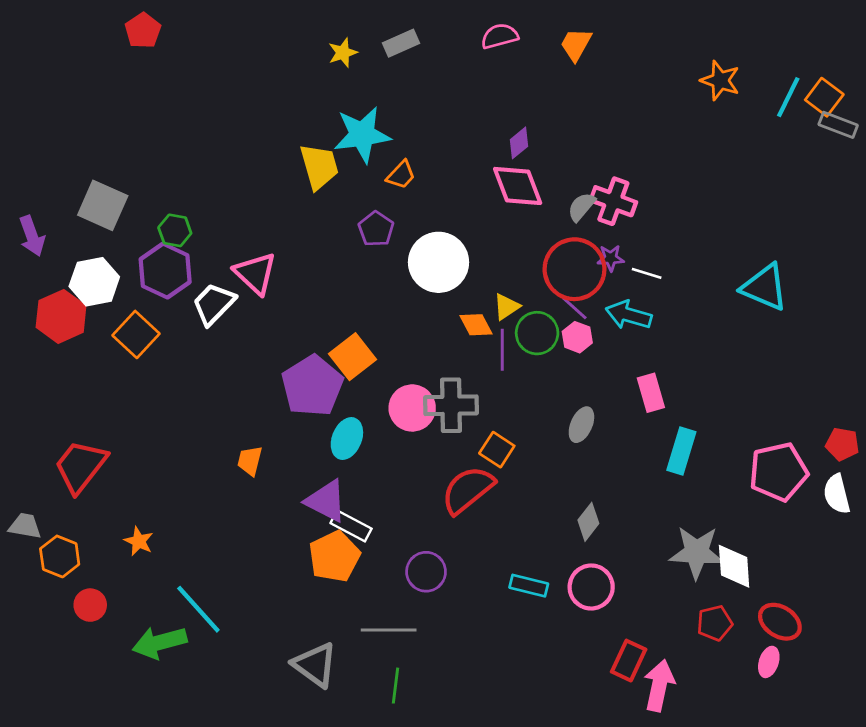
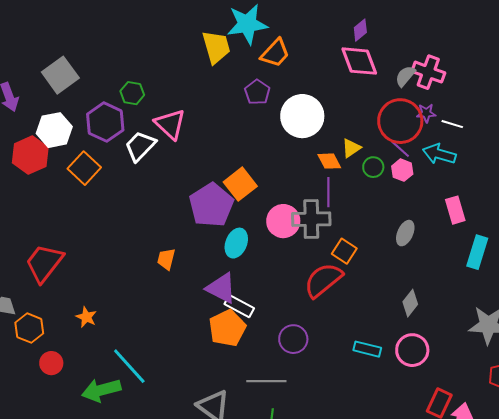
orange trapezoid: (401, 175) -> (275, 53), size x1.4
gray square: (103, 205) -> (60, 75), turned 30
green hexagon: (175, 230) -> (132, 93), moved
green circle: (537, 333) -> (373, 167), size x0.7
purple line: (502, 350) -> (328, 192), moved

